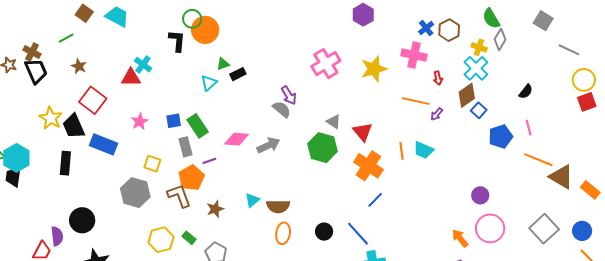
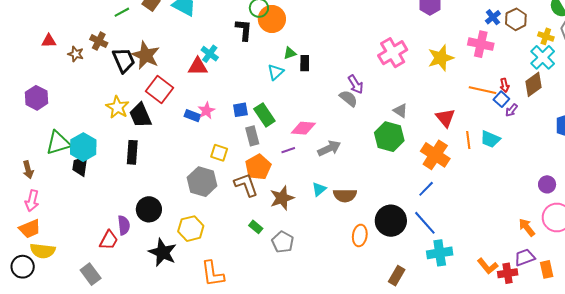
green line: (66, 38) -> (122, 12), moved
brown star: (79, 66) -> (146, 55), size x1.8
black trapezoid: (36, 71) -> (124, 60), moved
black rectangle: (238, 74) -> (305, 63), turned -63
red arrow: (438, 78) -> (505, 85), moved
blue square: (479, 110) -> (501, 99), moved
purple arrow: (437, 114) -> (511, 110), moved
red triangle: (363, 132) -> (445, 118), moved
blue rectangle: (104, 144) -> (192, 116), moved, size x0.6
gray arrow: (269, 145) -> (329, 148), moved
purple line: (209, 161) -> (288, 150), moved
blue line: (375, 200) -> (426, 189), moved
brown star: (215, 209) -> (282, 198), size x1.4
black circle: (324, 232) -> (391, 221), size x1.8
orange ellipse: (283, 233) -> (360, 235), moved
yellow hexagon: (161, 240) -> (191, 229), moved

